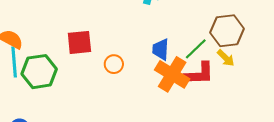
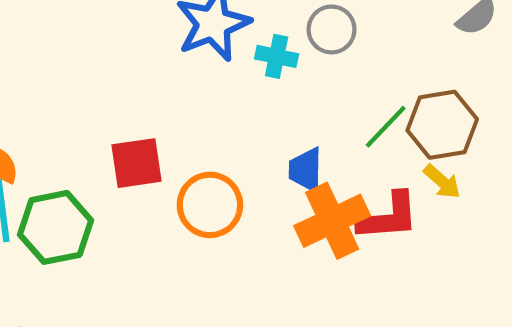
green line: (196, 49) -> (386, 127), moved
orange circle: (114, 64) -> (210, 205), size x1.6
orange cross: (172, 74) -> (332, 221), turned 36

